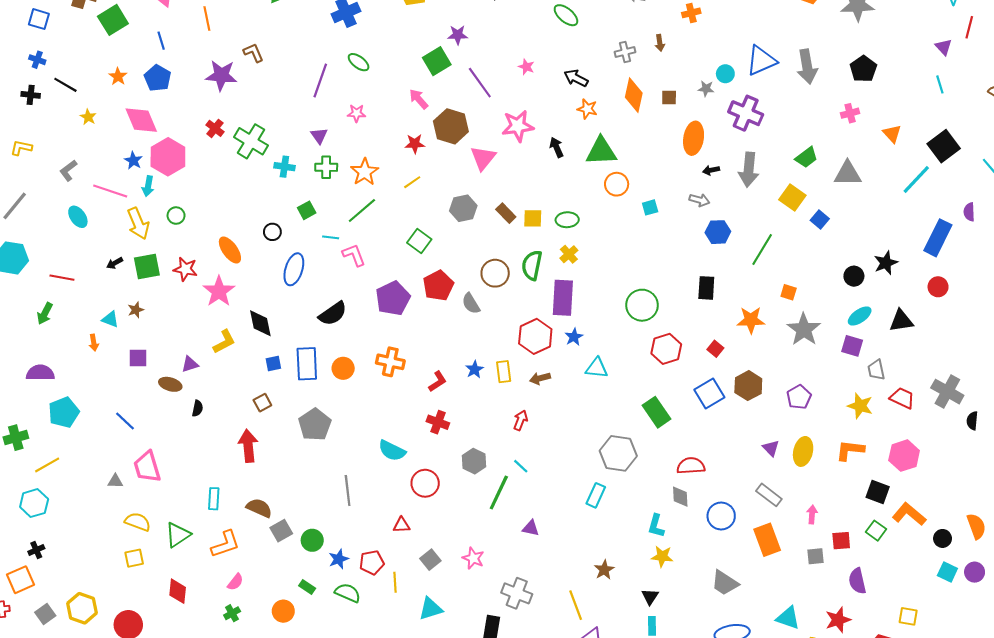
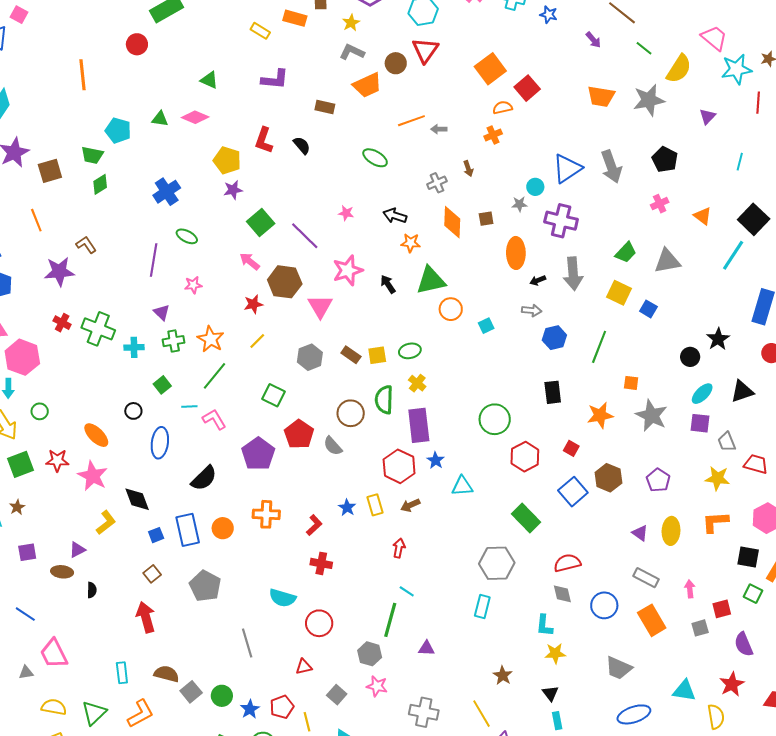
purple star: (458, 35) -> (233, 190), moved
purple triangle: (943, 47) -> (708, 116), moved, turned 36
cyan line: (940, 84) -> (740, 162), turned 42
gray hexagon: (474, 461) -> (370, 654), moved

